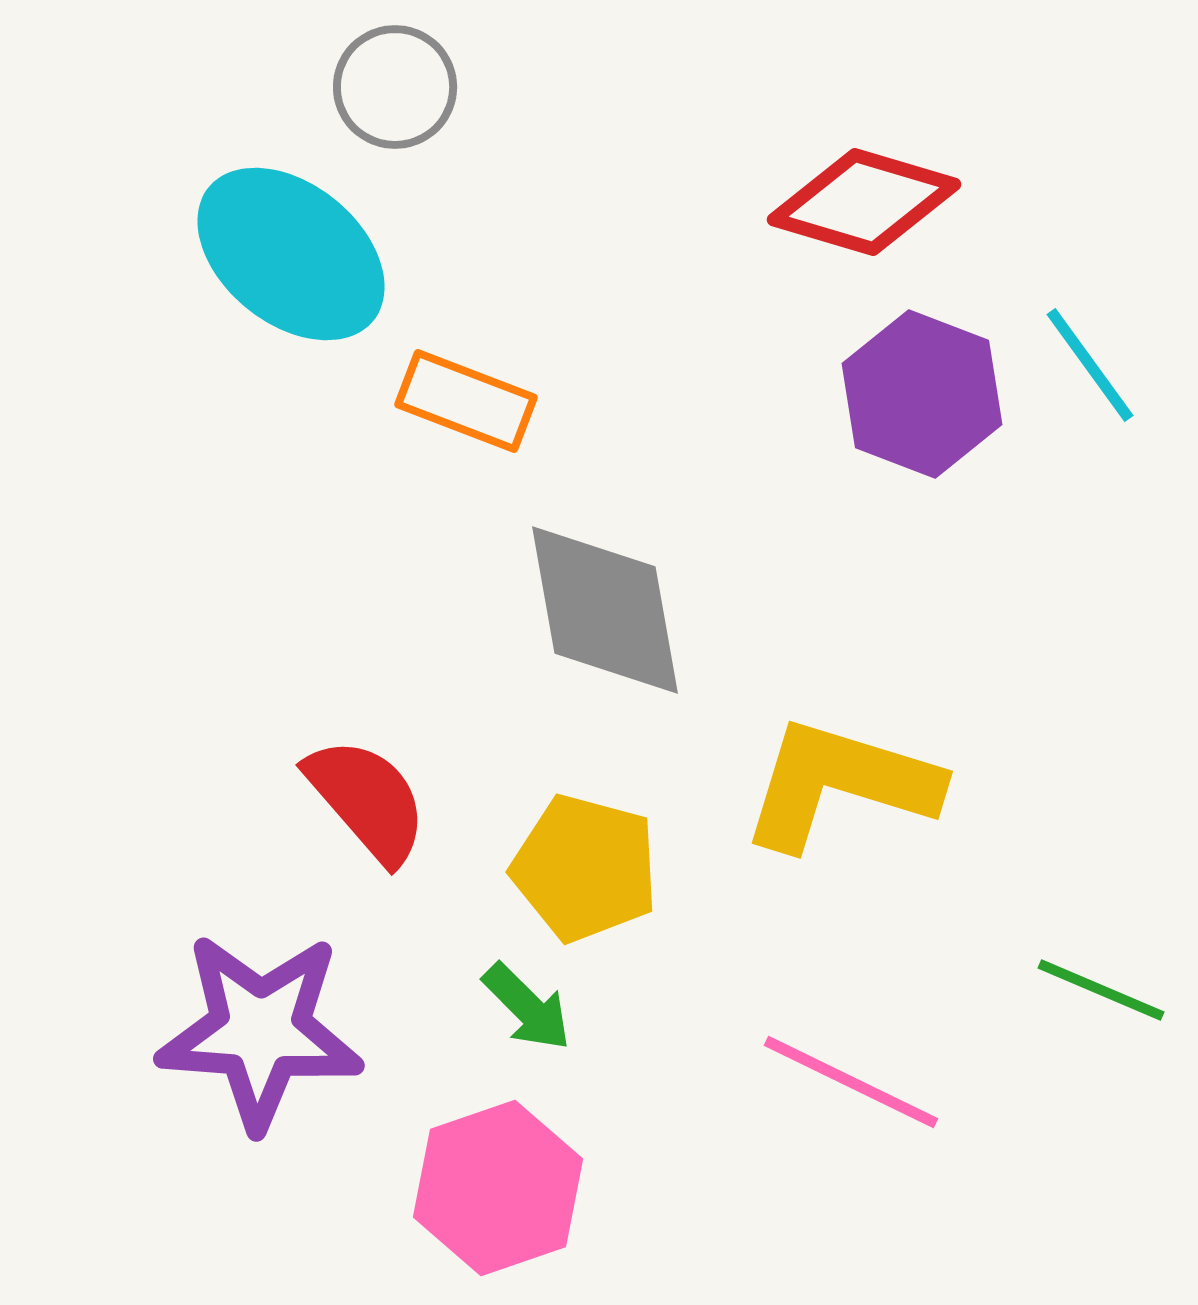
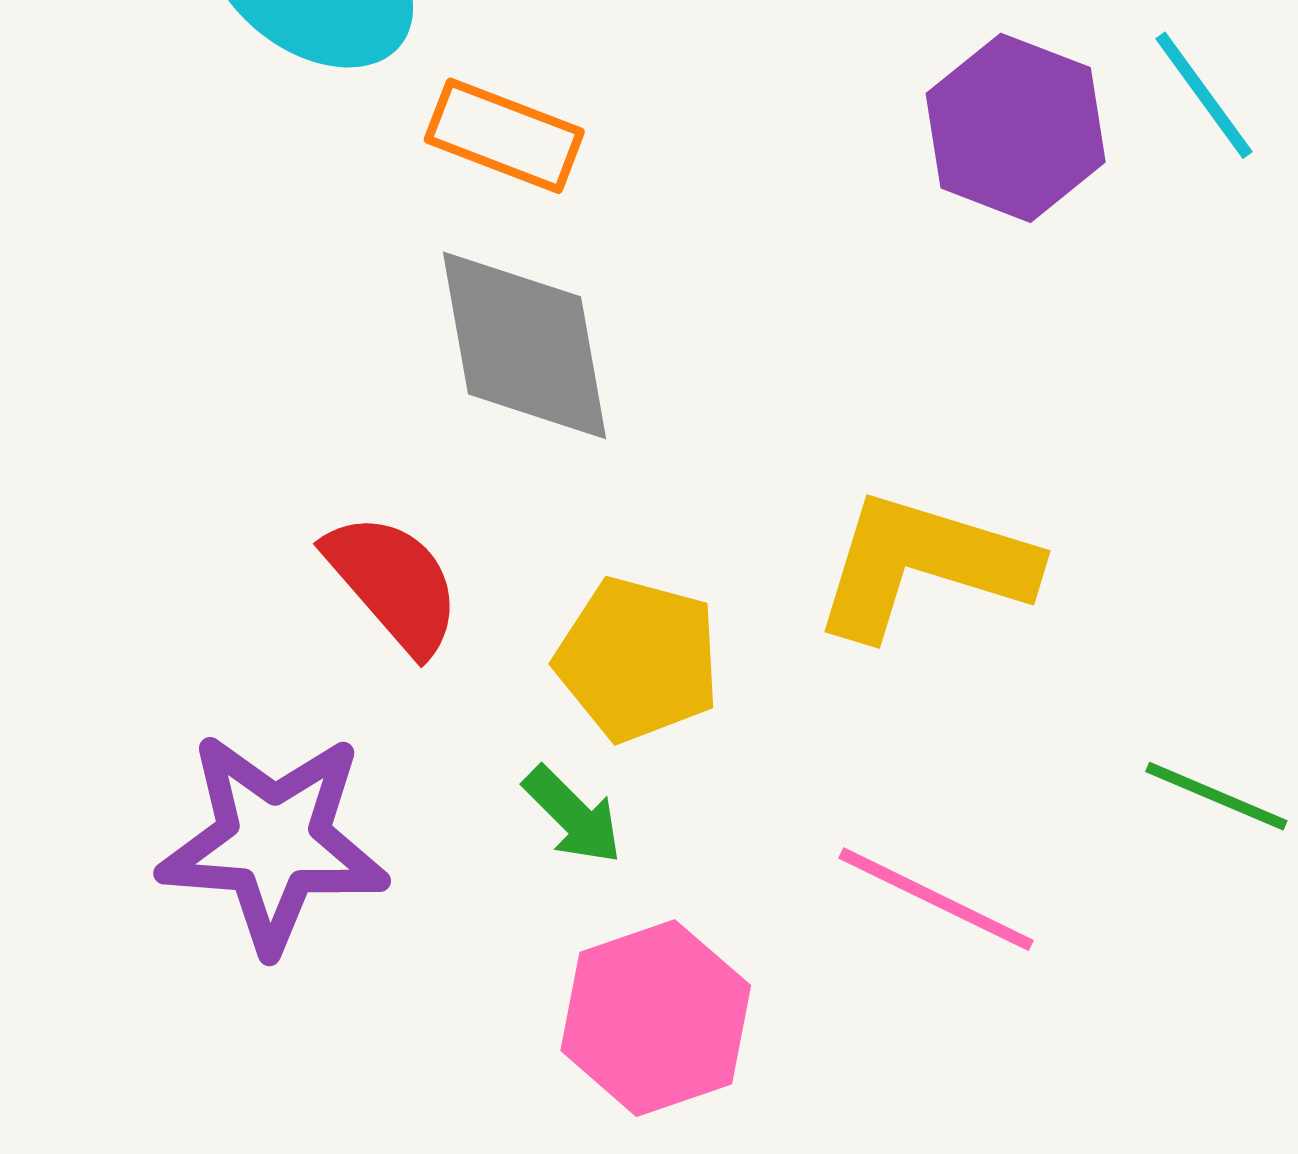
gray diamond: (605, 610) -> (525, 345), moved
pink hexagon: (498, 1188) -> (656, 1018), moved

